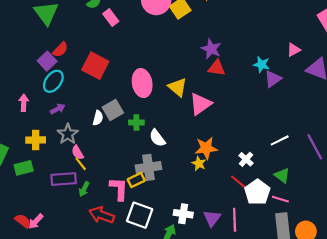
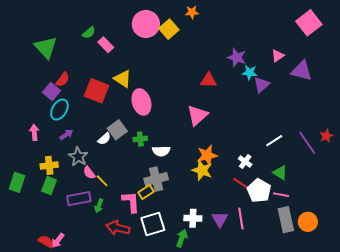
purple star: (211, 49) -> (237, 57), moved
yellow triangle: (177, 87) -> (123, 79), moved
white semicircle: (98, 118) -> (104, 139), turned 40
white semicircle: (157, 138) -> (161, 151), turned -48
yellow star: (199, 163) -> (202, 170), size x1.5
yellow line: (81, 164) -> (102, 181), moved
green rectangle: (24, 168) -> (49, 185), moved, turned -48
white square: (140, 215) -> (153, 224), turned -30

